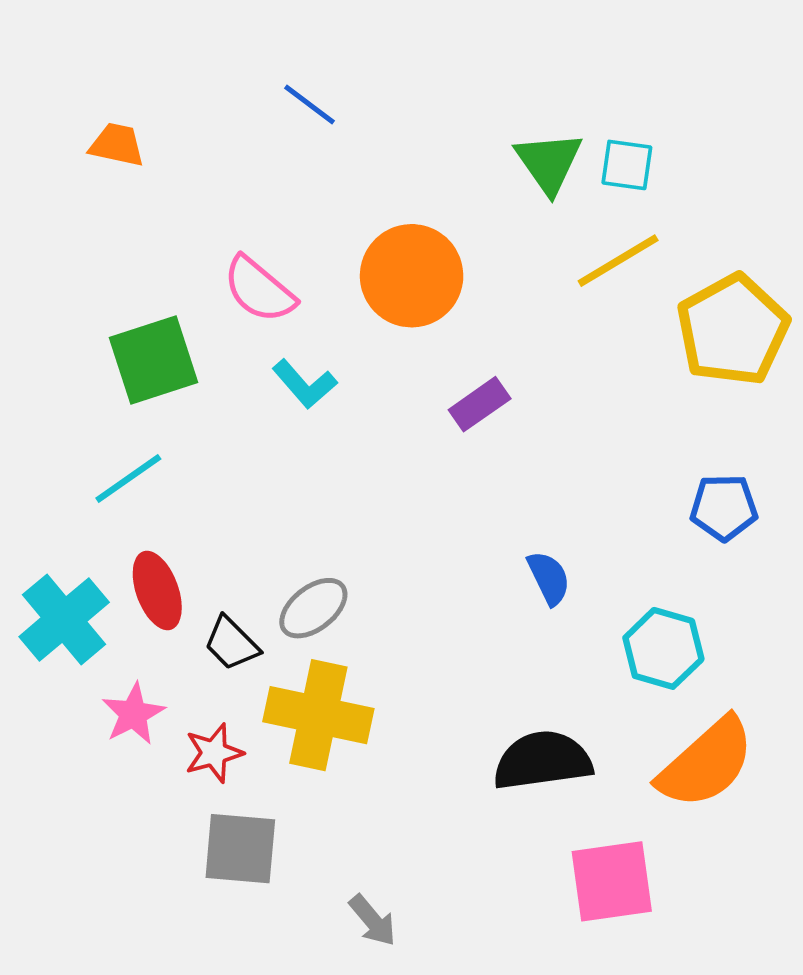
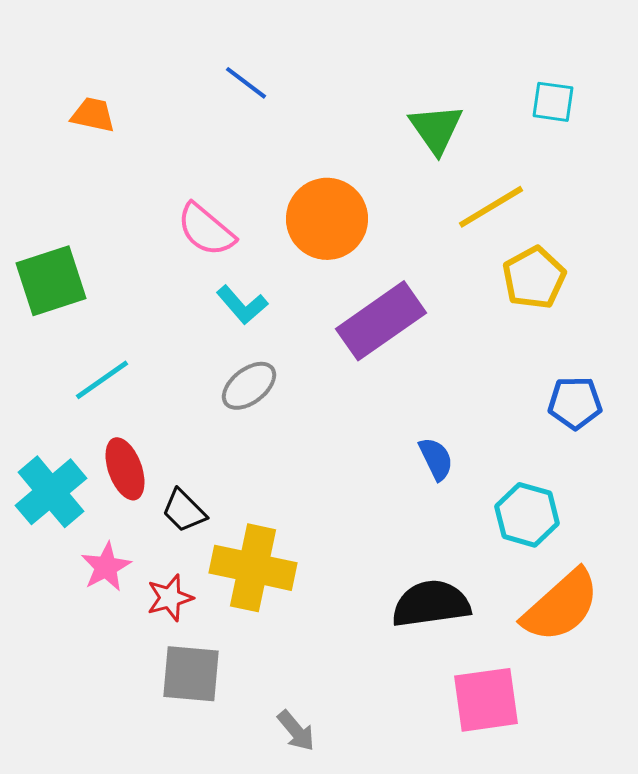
cyan square: (627, 165) -> (553, 102), moved
yellow pentagon: (733, 330) -> (534, 278), moved, size x0.7
green square: (153, 360) -> (51, 281), moved
purple rectangle: (480, 404) -> (381, 321), size x1.8
gray ellipse: (313, 608) -> (249, 386), moved

